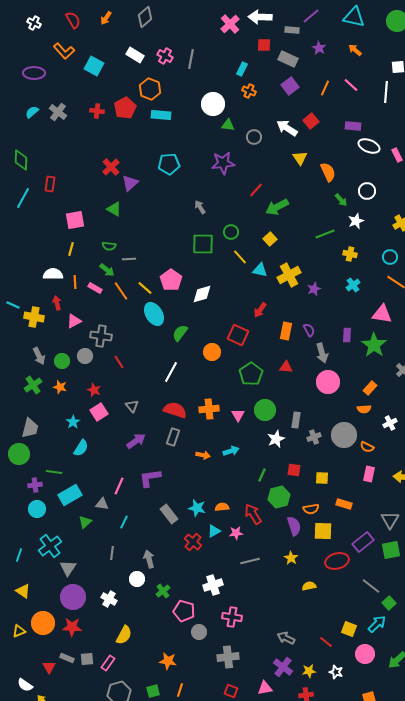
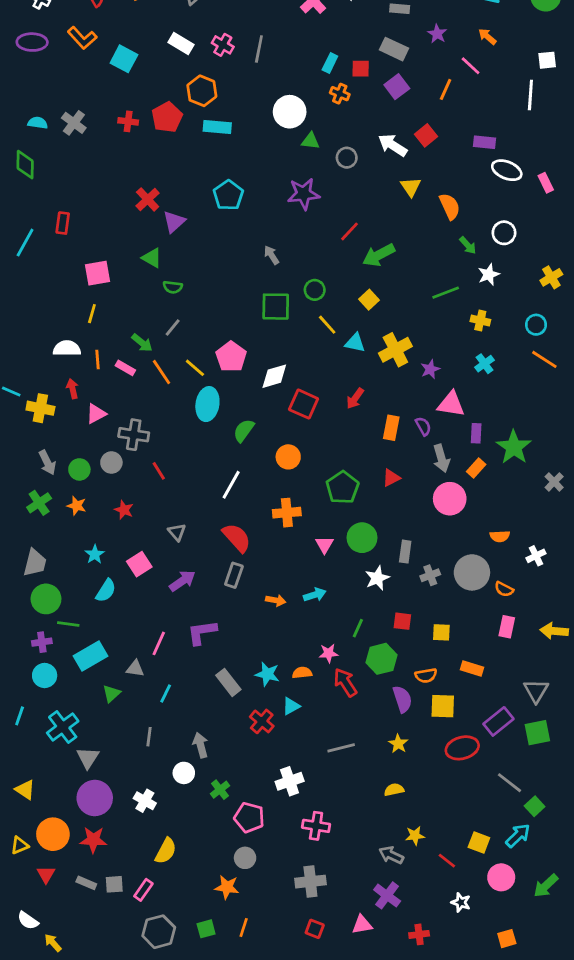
red square: (264, 45) -> (361, 69), moved
purple ellipse: (34, 73) -> (32, 42), moved
pink line: (351, 85) -> (471, 66), moved
cyan semicircle: (32, 112) -> (38, 123), turned 48
green diamond: (21, 160) -> (25, 165), moved
cyan pentagon: (169, 164) -> (228, 195), turned -30
green semicircle: (109, 246) -> (173, 287), moved
gray line: (129, 259) -> (173, 327), turned -48
cyan ellipse: (154, 314) -> (207, 404), turned 40
pink triangle: (382, 314) -> (451, 404), moved
red square: (238, 335) -> (304, 404), moved
red triangle: (286, 367) -> (391, 478), turned -32
orange rectangle: (370, 388) -> (476, 468), moved
orange cross: (209, 409) -> (287, 513), moved
red semicircle: (175, 410) -> (237, 538), turned 30
pink square: (99, 412) -> (139, 564), moved
green circle: (19, 454) -> (46, 599), moved
pink star: (236, 533) -> (329, 653), moved
cyan line: (19, 555) -> (20, 716), moved
yellow semicircle: (309, 586) -> (394, 790), moved
gray circle: (199, 632) -> (245, 858), moved
red triangle: (49, 667) -> (46, 875), moved
yellow star: (309, 671) -> (415, 836), moved

